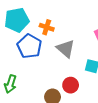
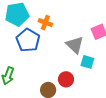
gray triangle: (66, 49) -> (75, 45), moved

